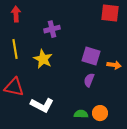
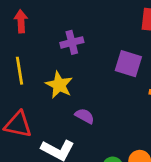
purple square: (91, 56) -> (128, 64), moved
purple semicircle: (89, 80) -> (85, 116), moved, turned 96

